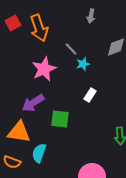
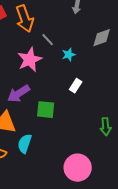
gray line: (71, 49) -> (48, 40), moved

